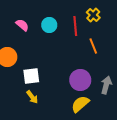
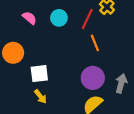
red line: (75, 26) -> (87, 19), turned 30
orange line: (93, 46) -> (95, 43), moved

